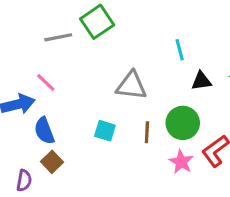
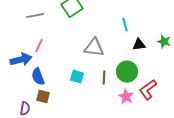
gray line: (58, 37) -> (35, 16), moved
pink line: (46, 82) -> (39, 46), turned 72
brown square: (52, 162) -> (43, 97), turned -32

